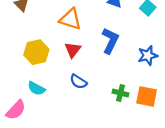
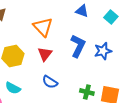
orange triangle: (70, 19) -> (43, 27), turned 30
blue star: (148, 55) -> (103, 51), moved

